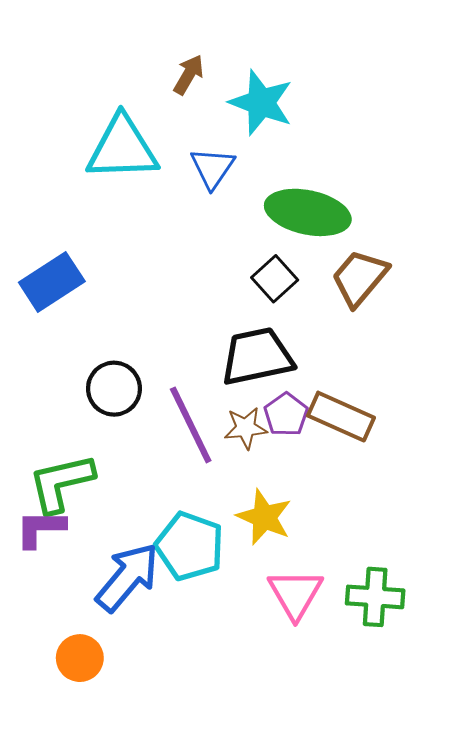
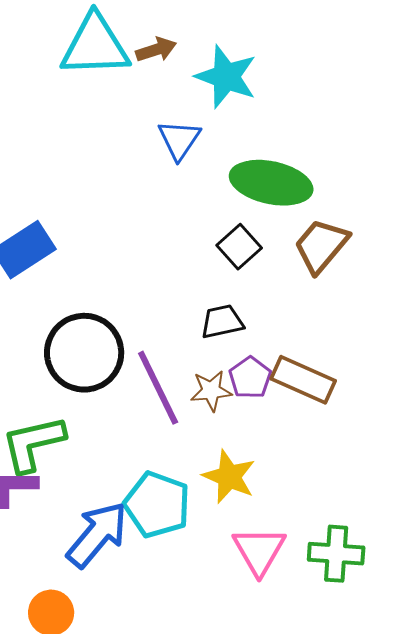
brown arrow: (189, 75) -> (156, 50), turned 42
cyan triangle: (122, 148) -> (95, 46), moved
black trapezoid: (257, 356) -> (222, 322), size x0.6
black circle: (114, 389) -> (84, 353), size x1.5

